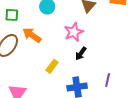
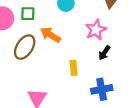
yellow rectangle: (52, 66) -> (74, 68), turned -40

